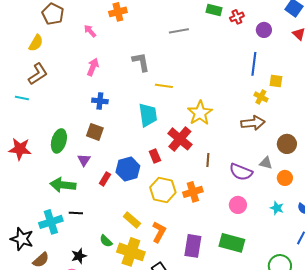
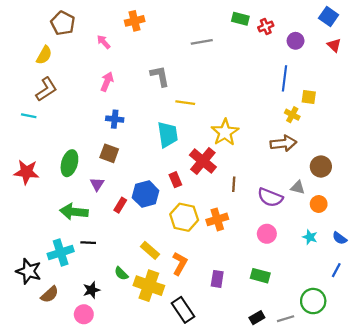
green rectangle: (232, 243) -> (260, 276), size x0.7
purple rectangle: (193, 246) -> (217, 279), size x0.7

